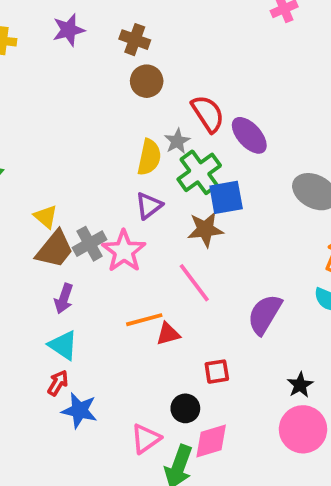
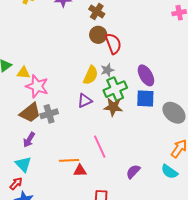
red semicircle: (208, 114) -> (113, 44), moved
blue square: (226, 197) -> (145, 98), moved
yellow triangle: (46, 217) -> (23, 73), moved, turned -48
brown star: (205, 229) -> (113, 107), moved
pink star: (124, 251) -> (37, 86), moved, turned -30
purple semicircle: (265, 314) -> (133, 172), size x0.7

